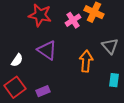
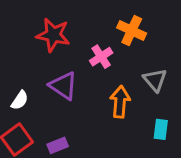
pink cross: (73, 20) -> (101, 57), moved

